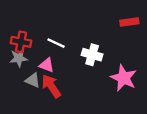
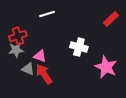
red rectangle: (129, 22) -> (111, 19), turned -35
red cross: (21, 42) -> (18, 36), turned -30
white line: (56, 43) -> (47, 14), moved, turned -42

